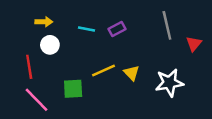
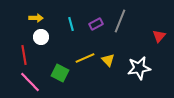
gray line: (167, 25) -> (120, 21), moved, turned 35
cyan line: (86, 29) -> (71, 24), turned 64
green square: (73, 89) -> (60, 73), turned 30

